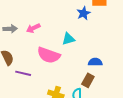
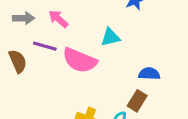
pink arrow: (33, 28) -> (58, 19), turned 64
purple line: (23, 73) -> (45, 46), moved

